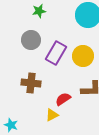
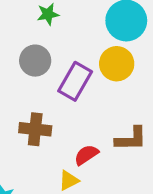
yellow circle: (83, 56) -> (117, 64), moved

